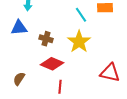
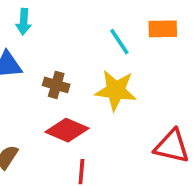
yellow star: (79, 42) -> (116, 90), turned -30

